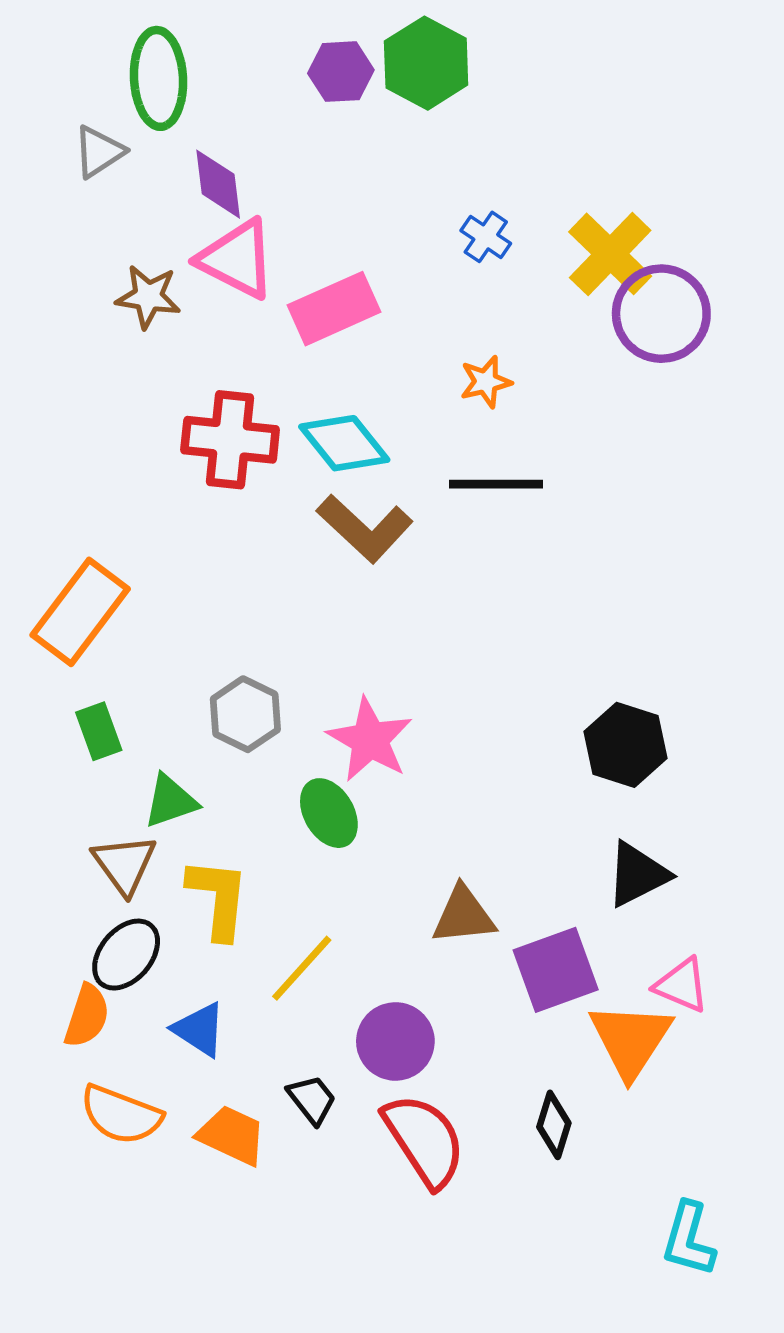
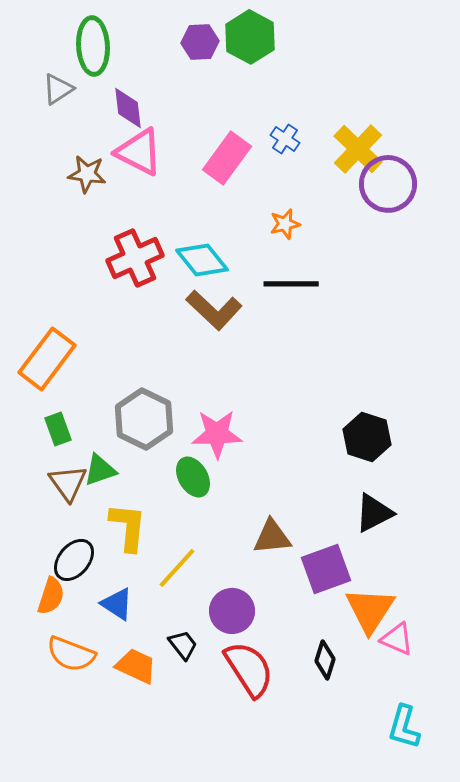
pink rectangle: (334, 309) -> (227, 158), moved, turned -30
red cross: (230, 440) -> (135, 258), turned -30
gray hexagon: (245, 714) -> (144, 419), size x1.4
pink star: (370, 740) -> (217, 434), turned -30
brown triangle: (124, 864) -> (68, 483), moved
pink triangle: (682, 985) -> (397, 639), moved

